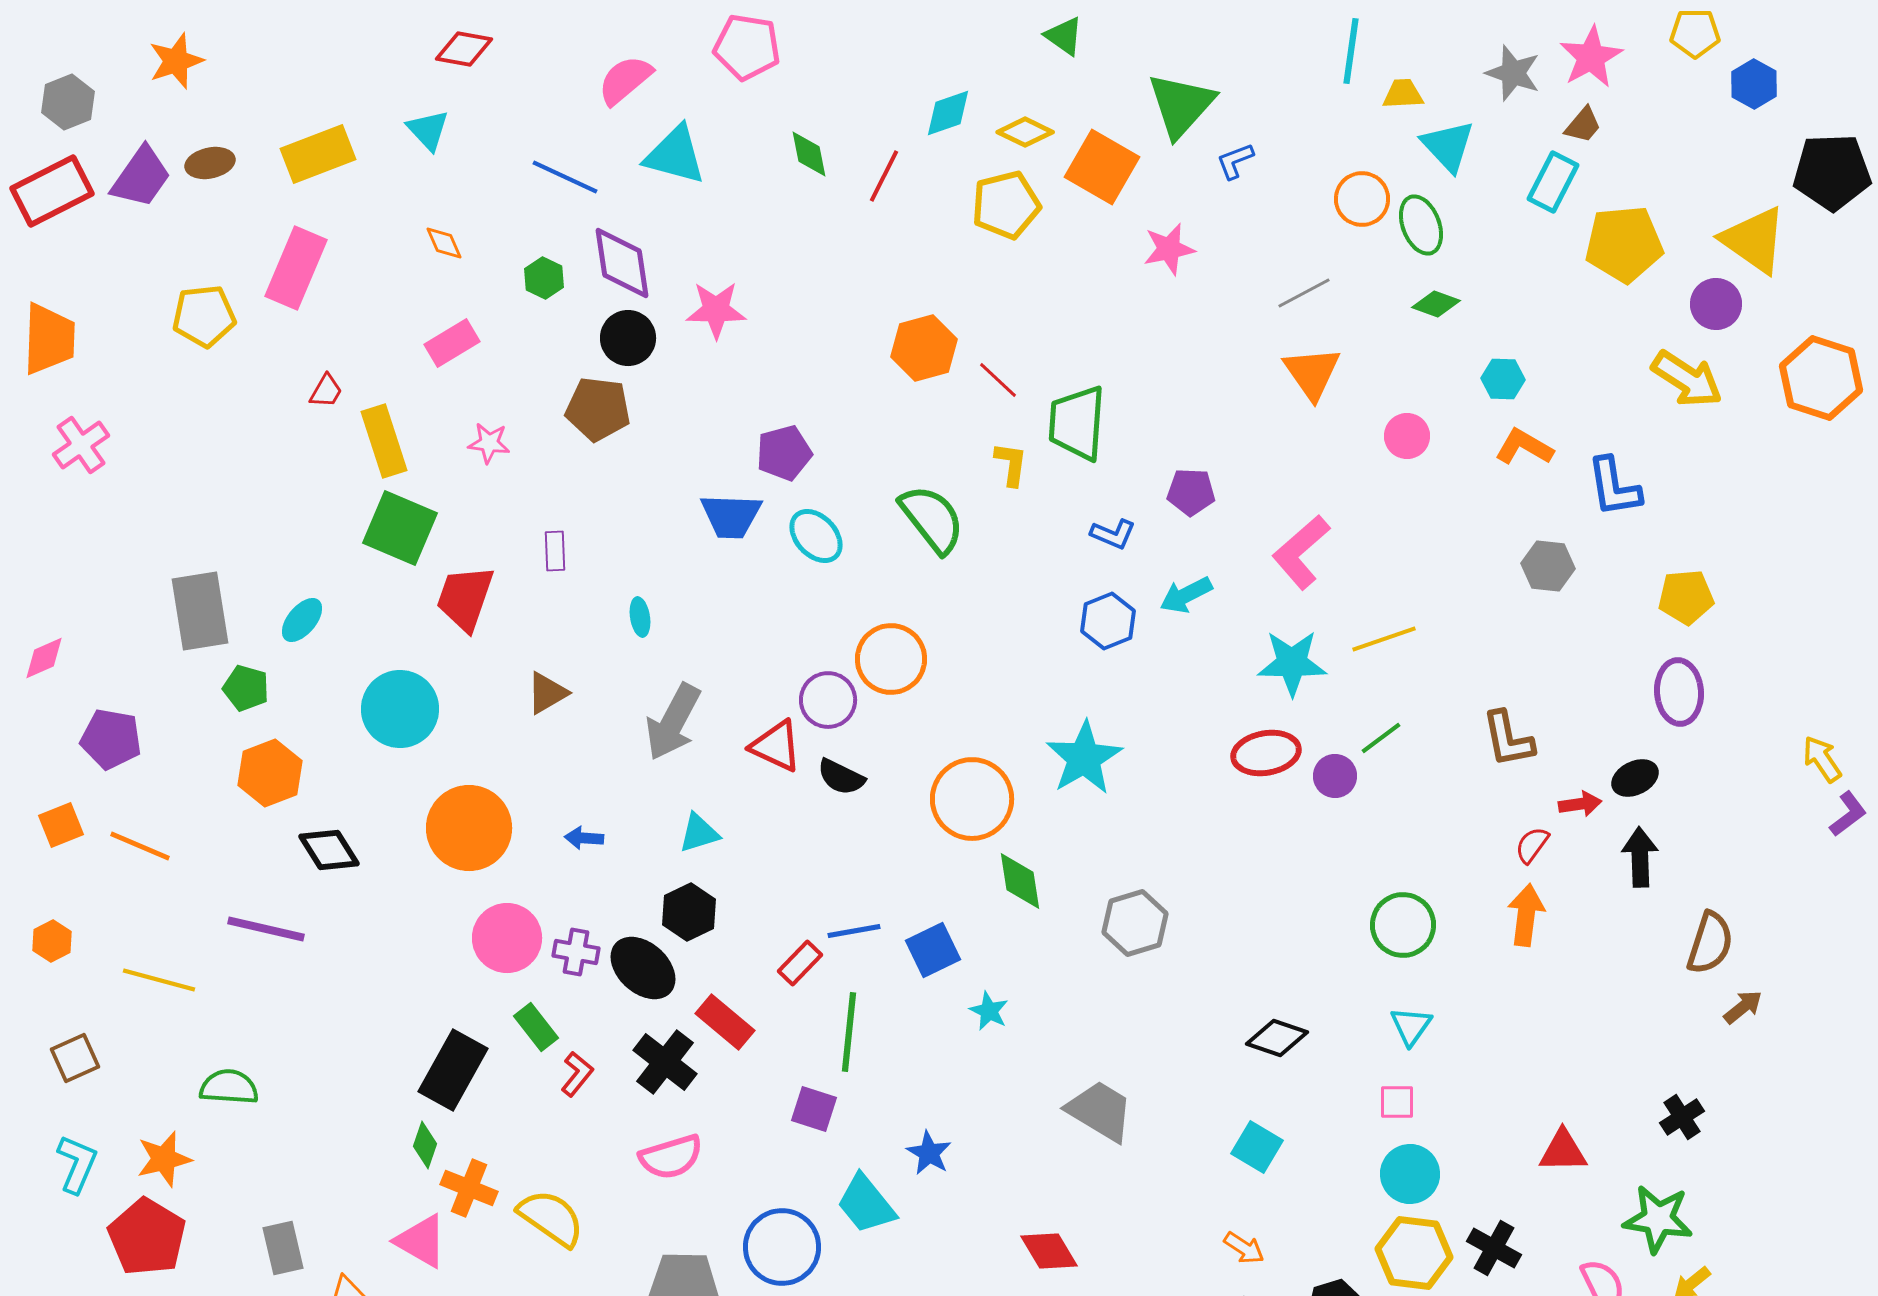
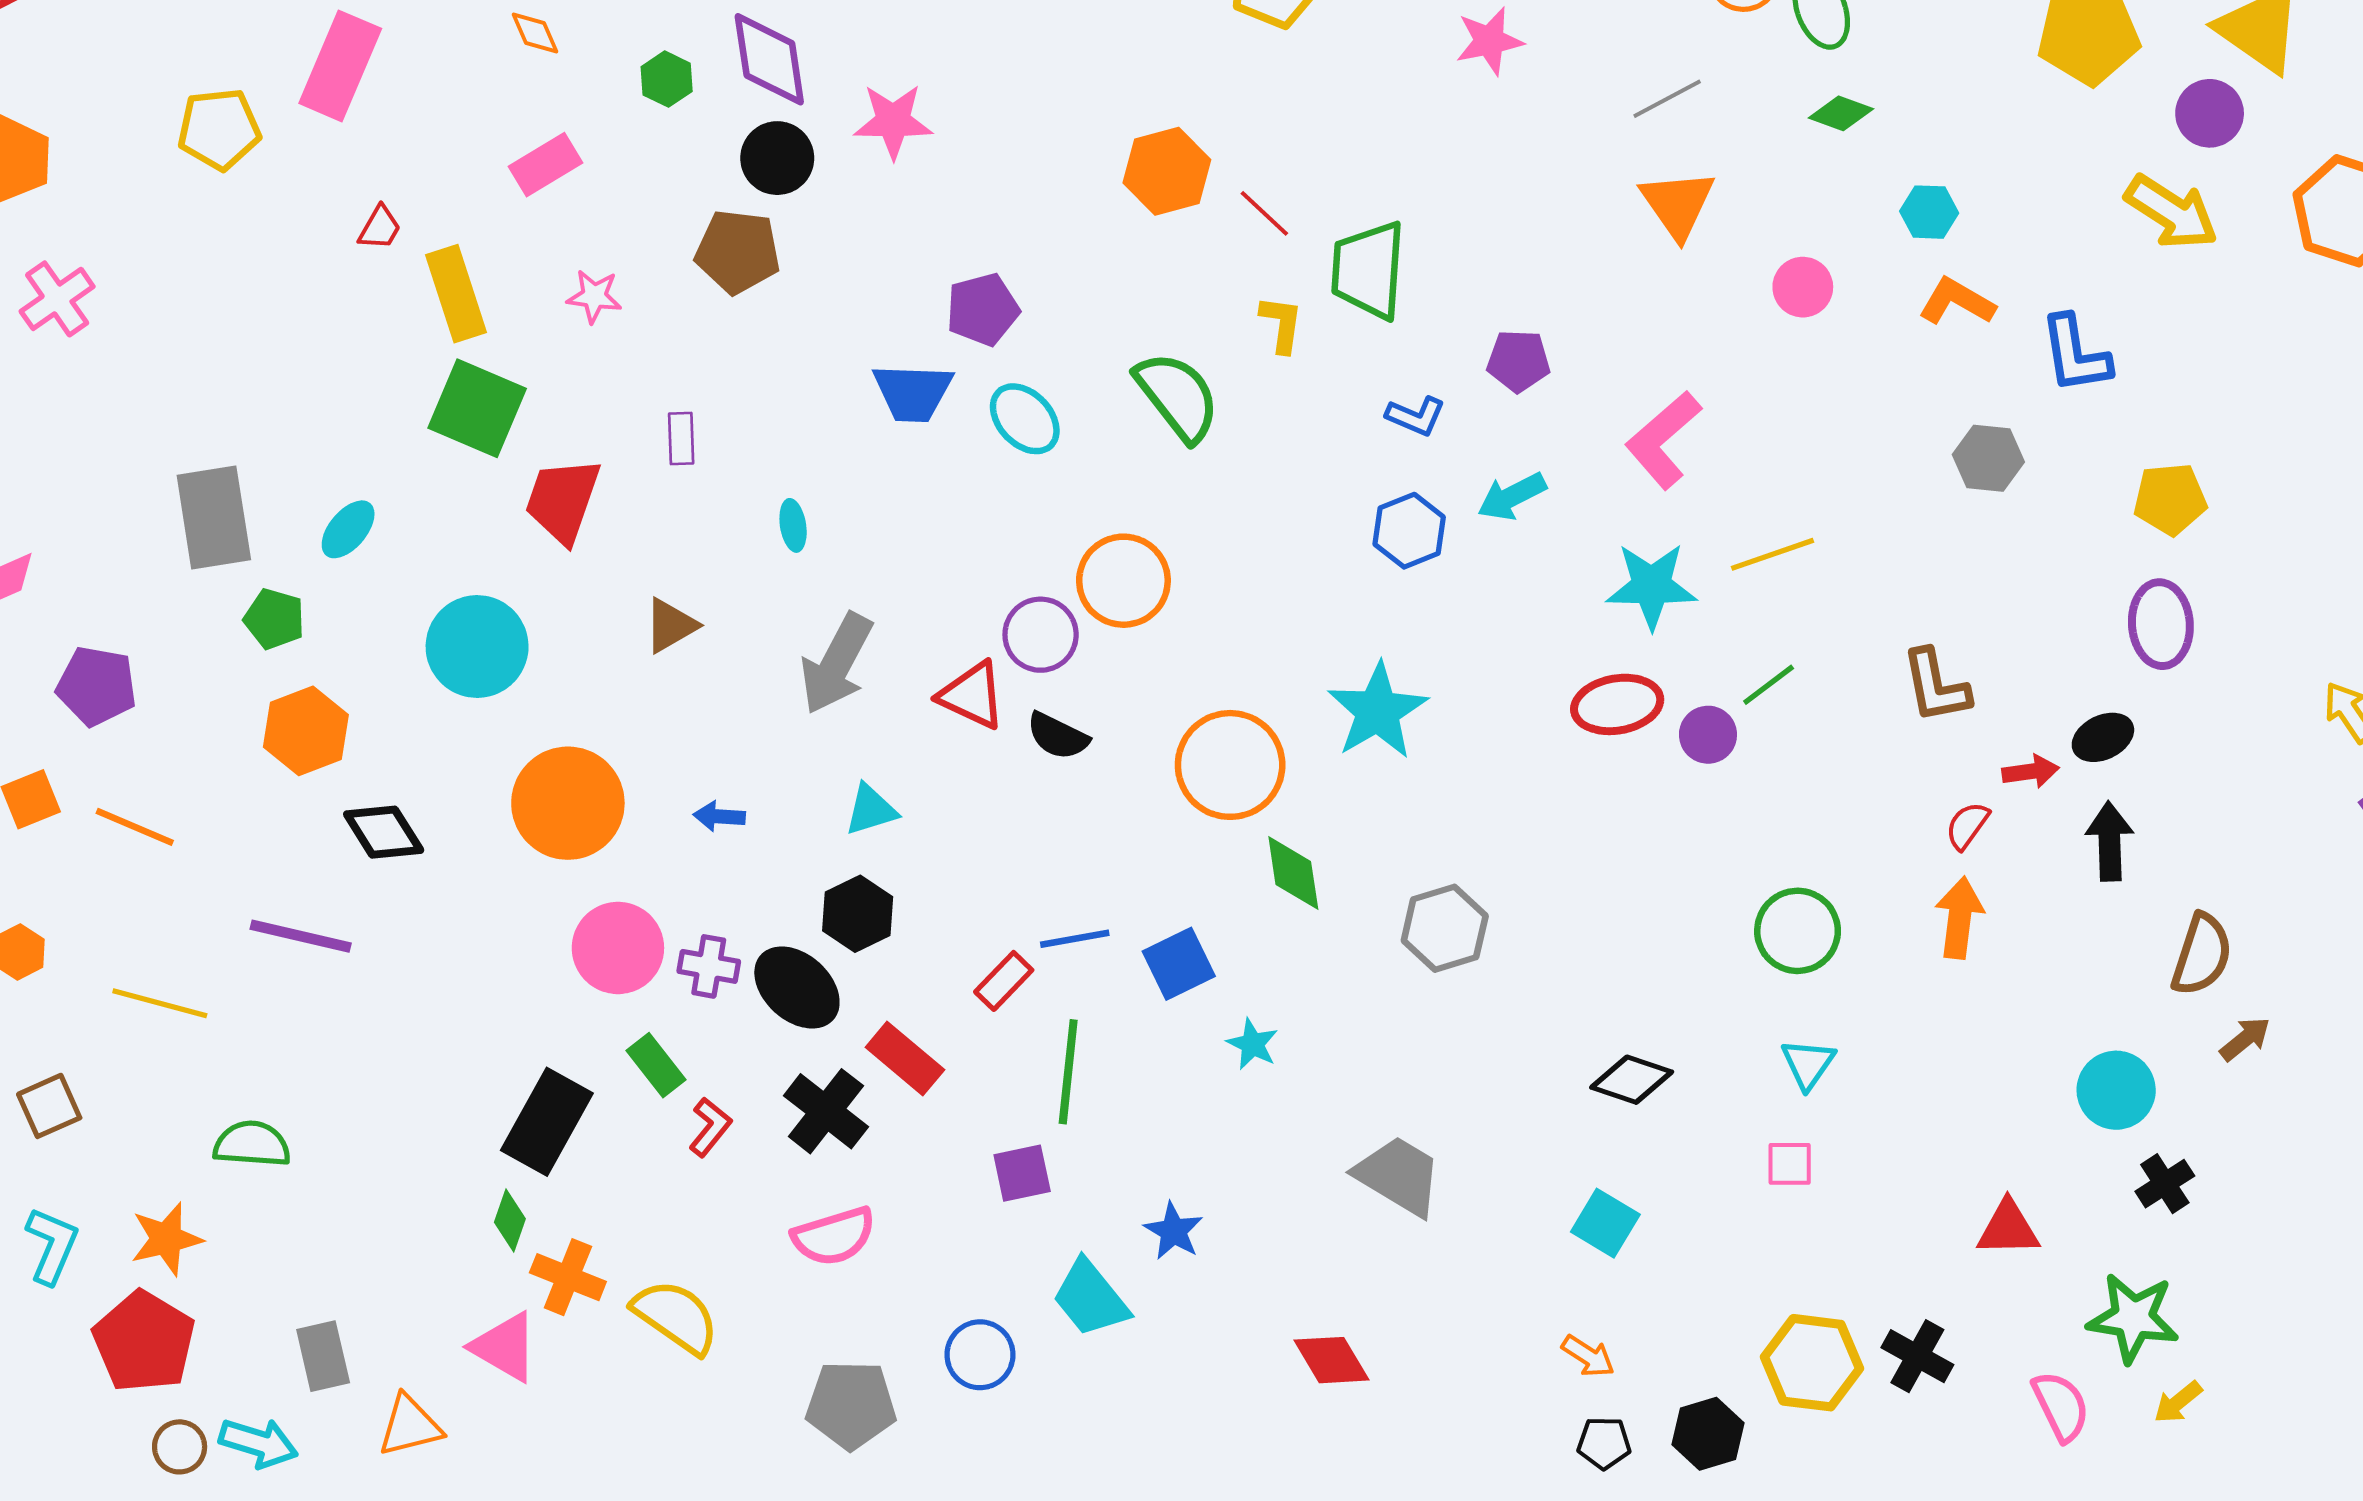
purple square: (814, 1109) -> (1022, 1173), turned -30
cyan circle: (1410, 1174) -> (2116, 1090), moved
blue circle: (782, 1247) -> (980, 1355), size x0.7

